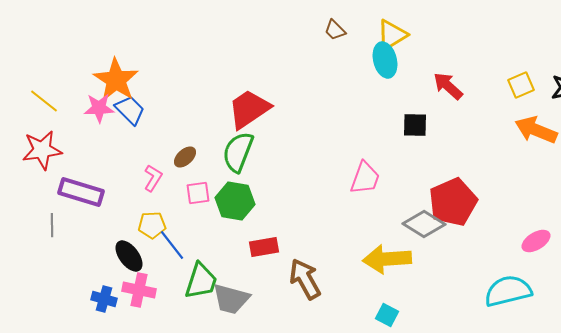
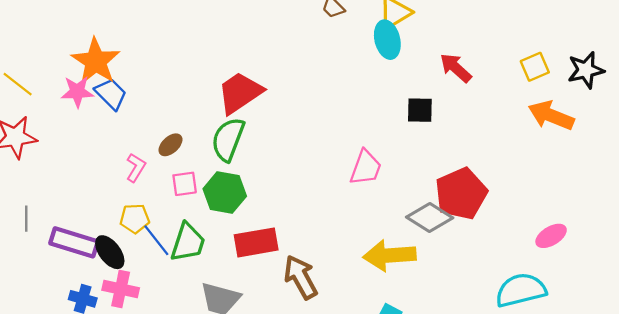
purple rectangle: (81, 192) -> (74, 242), moved
red rectangle: (264, 247) -> (256, 242), size x1.4
green trapezoid: (201, 281) -> (188, 242), moved

